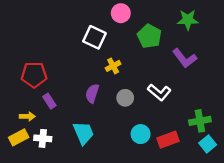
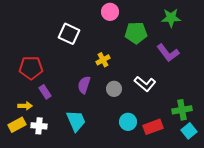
green pentagon: (149, 36) -> (136, 33), turned -30
white square: (94, 37) -> (69, 34), moved

